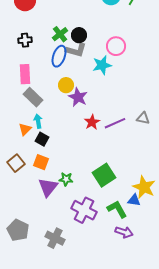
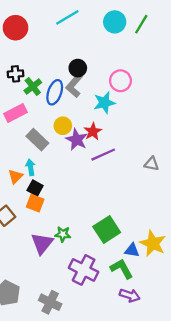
green cross: (60, 34) -> (33, 87), moved
gray L-shape: (76, 50) -> (74, 85), turned 115
pink rectangle: (25, 74) -> (15, 113), turned 66
gray rectangle: (33, 97) -> (37, 140), moved
red star: (92, 122) -> (93, 132), moved
purple line: (115, 123) -> (103, 155), moved
orange square: (41, 162) -> (35, 203), moved
blue triangle: (134, 200) -> (132, 250), moved

